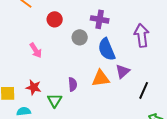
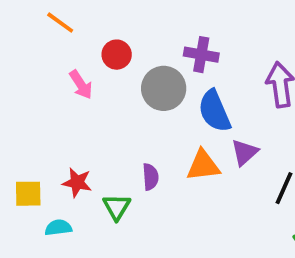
gray circle: (80, 37) -> (164, 88), size x1.5
pink arrow: (36, 50) -> (81, 85), moved

